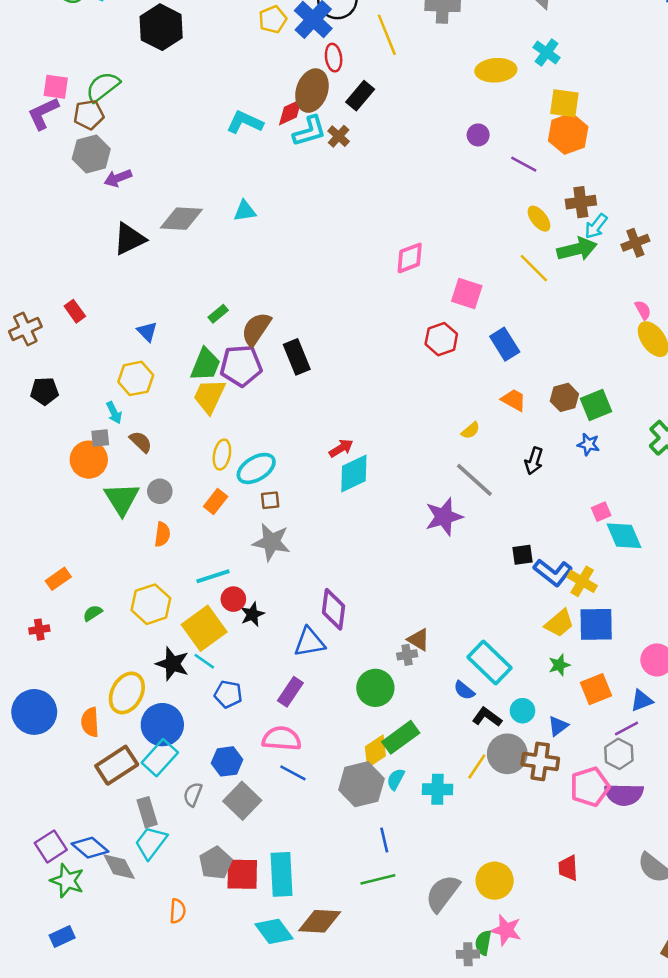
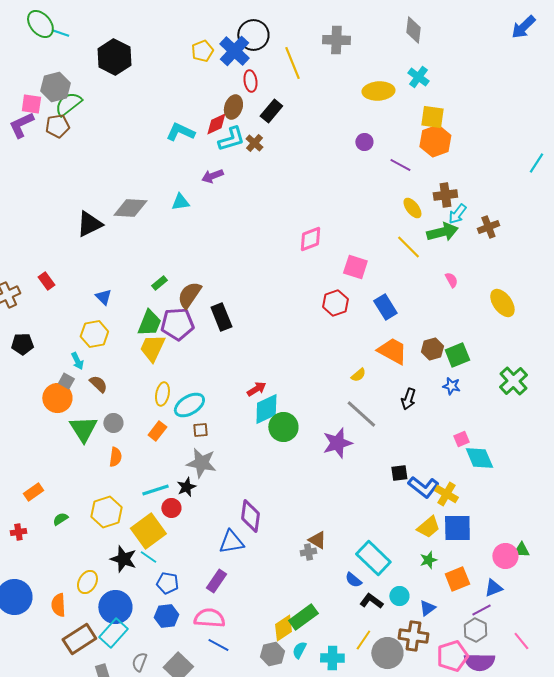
brown ellipse: (312, 91) -> (233, 107), size x0.7
gray hexagon: (91, 154) -> (55, 87), moved
purple arrow: (118, 178) -> (212, 176), moved
pink semicircle: (643, 310) -> (451, 280), moved
orange trapezoid: (514, 400) -> (392, 351), size x1.5
gray square: (100, 438) -> (66, 381), turned 35
black star: (252, 614) -> (186, 487), moved
green circle: (375, 688) -> (283, 427), moved
yellow ellipse: (127, 693) -> (87, 582), size x0.7
gray circle: (507, 754) -> (387, 653), moved
blue hexagon: (227, 761) -> (166, 616), moved
gray hexagon: (361, 784) -> (272, 654), size x0.7

